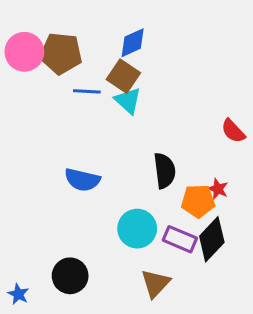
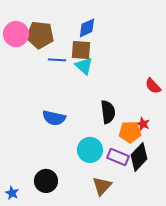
brown square: (123, 76) -> (81, 50), turned -30

